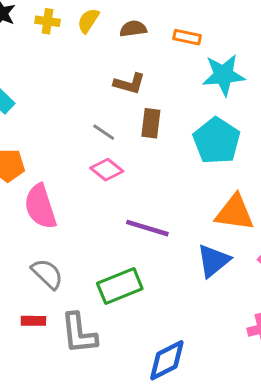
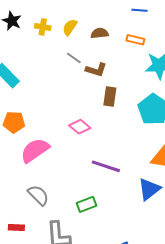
gray line: (104, 132) -> (74, 58), moved
pink semicircle: (40, 207) -> (35, 150), turned 72
green rectangle: (120, 286) -> (86, 204), size x0.7
red rectangle: (33, 321) -> (16, 227), moved

